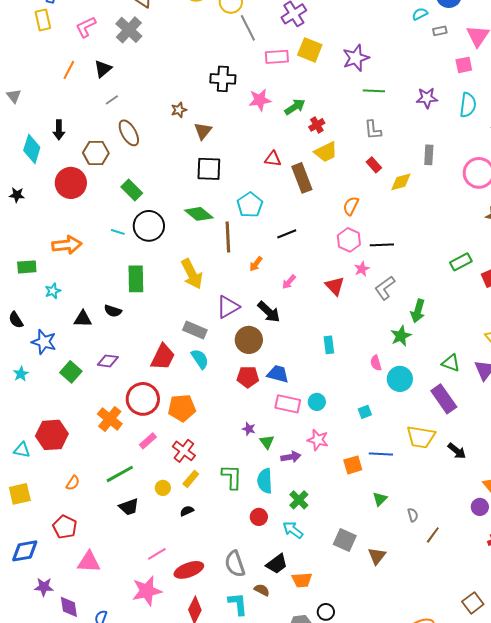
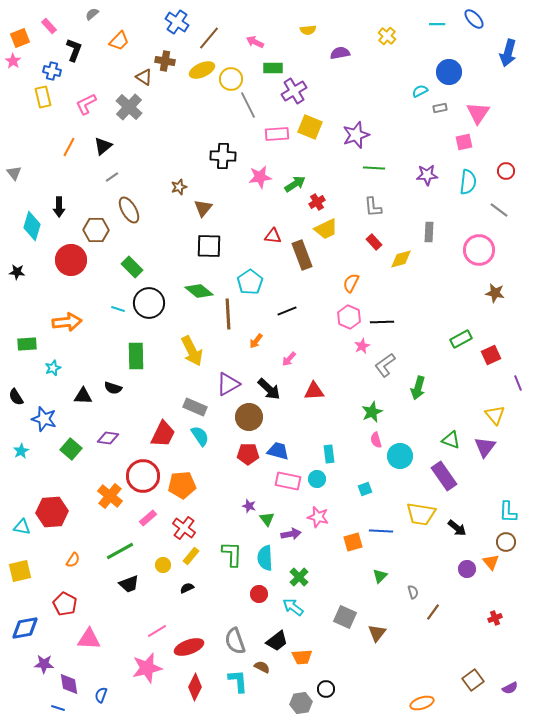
red triangle: (335, 286) -> (314, 391), moved, turned -50
green star: (401, 336) -> (372, 412), moved
cyan rectangle: (329, 345) -> (329, 454), moved
purple circle: (480, 507) -> (467, 569), moved

